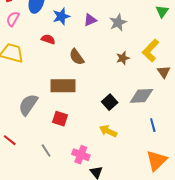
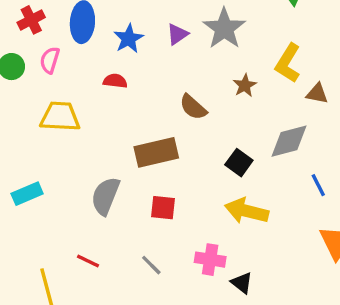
gray star: (118, 22) -> (224, 29), size x1.4
brown semicircle: (77, 57) -> (193, 107), moved
brown triangle: (164, 72) -> (317, 94), turned -32
yellow arrow: (108, 131) -> (247, 211), size x1.4

